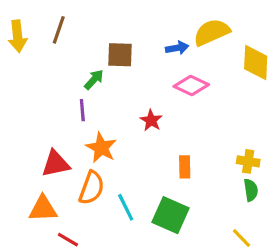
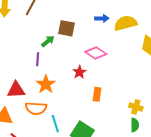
blue arrow: (177, 48) -> (102, 18), moved
pink diamond: (191, 85) -> (96, 53), moved
orange rectangle: (185, 167) -> (97, 94), moved
orange semicircle: (92, 188) -> (36, 108), turned 65

